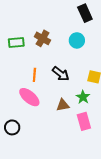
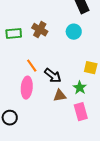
black arrow: (61, 74) -> (53, 76), moved
orange line: (34, 75) -> (32, 66), turned -40
pink ellipse: (29, 97) -> (27, 88), turned 55

